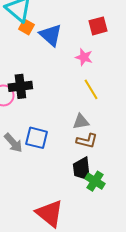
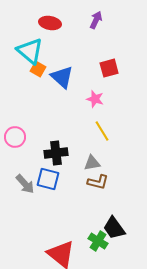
black cross: (20, 86) -> (56, 153), moved
black trapezoid: (82, 169) -> (114, 228), moved, turned -30
green cross: (95, 181) -> (98, 241), moved

